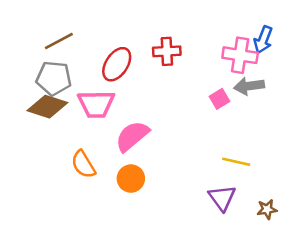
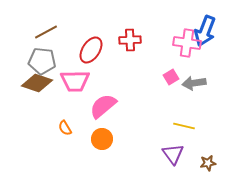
blue arrow: (263, 40) -> (205, 31), size x1.4
gray arrow: (249, 86) -> (194, 83), moved
orange semicircle: (83, 164) -> (65, 128), size x0.7

